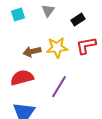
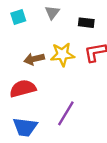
black rectangle: (78, 20) -> (86, 23), turned 40
purple line: (59, 87) -> (66, 113), moved

